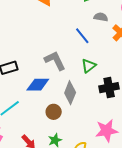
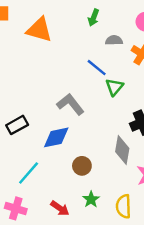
green triangle: (89, 66) -> (114, 87), moved
gray diamond: (70, 93) -> (122, 150), moved

